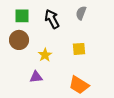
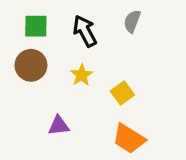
yellow square: (79, 49) -> (122, 93), moved, turned -32
yellow star: (45, 55) -> (82, 75), moved

